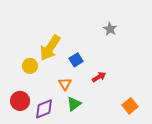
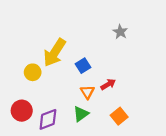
orange triangle: (65, 84) -> (87, 92), moved
orange square: (130, 106) -> (119, 116), moved

